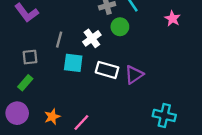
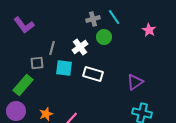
gray square: (30, 57) -> (37, 63), moved
purple triangle: (134, 75) -> (135, 82), moved
green rectangle: (25, 83) -> (23, 85), size x1.5

